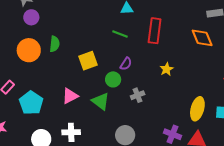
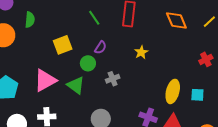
green line: (120, 34) -> (94, 18), turned 35
green semicircle: (55, 44) -> (30, 20), moved
pink triangle: (70, 96) -> (45, 80), size x1.4

